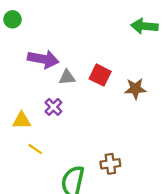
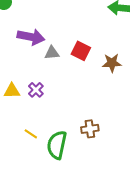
purple cross: (53, 107) -> (36, 90), moved
yellow line: (35, 149) -> (31, 134), moved

